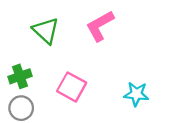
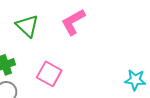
cyan star: (136, 94) -> (135, 80), moved

